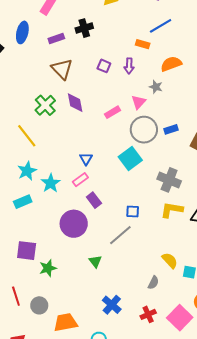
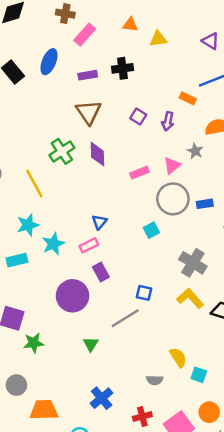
cyan square: (130, 158) -> (151, 230), size x0.6
yellow L-shape: (172, 210) -> (190, 298), turned 30
gray semicircle: (153, 283) -> (155, 380), turned 56

